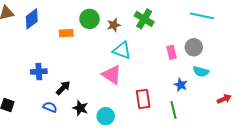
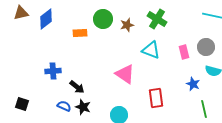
cyan triangle: (122, 50) -> (151, 50), moved
black arrow: (63, 88) -> (77, 87), turned 84
black star: (80, 108) -> (83, 107), moved
green line: (174, 110) -> (204, 109), moved

